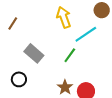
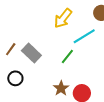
yellow arrow: (64, 17) -> (63, 18), turned -125
brown line: (13, 23) -> (11, 49), moved

